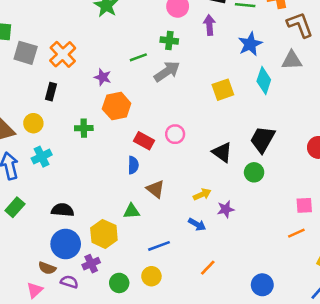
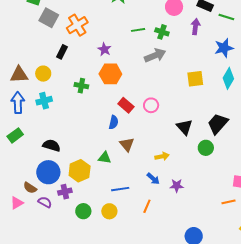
green line: (138, 57) -> (138, 30), moved
purple star: (226, 209) -> (177, 186), moved
orange line: (208, 268) -> (147, 206), moved, turned -32

